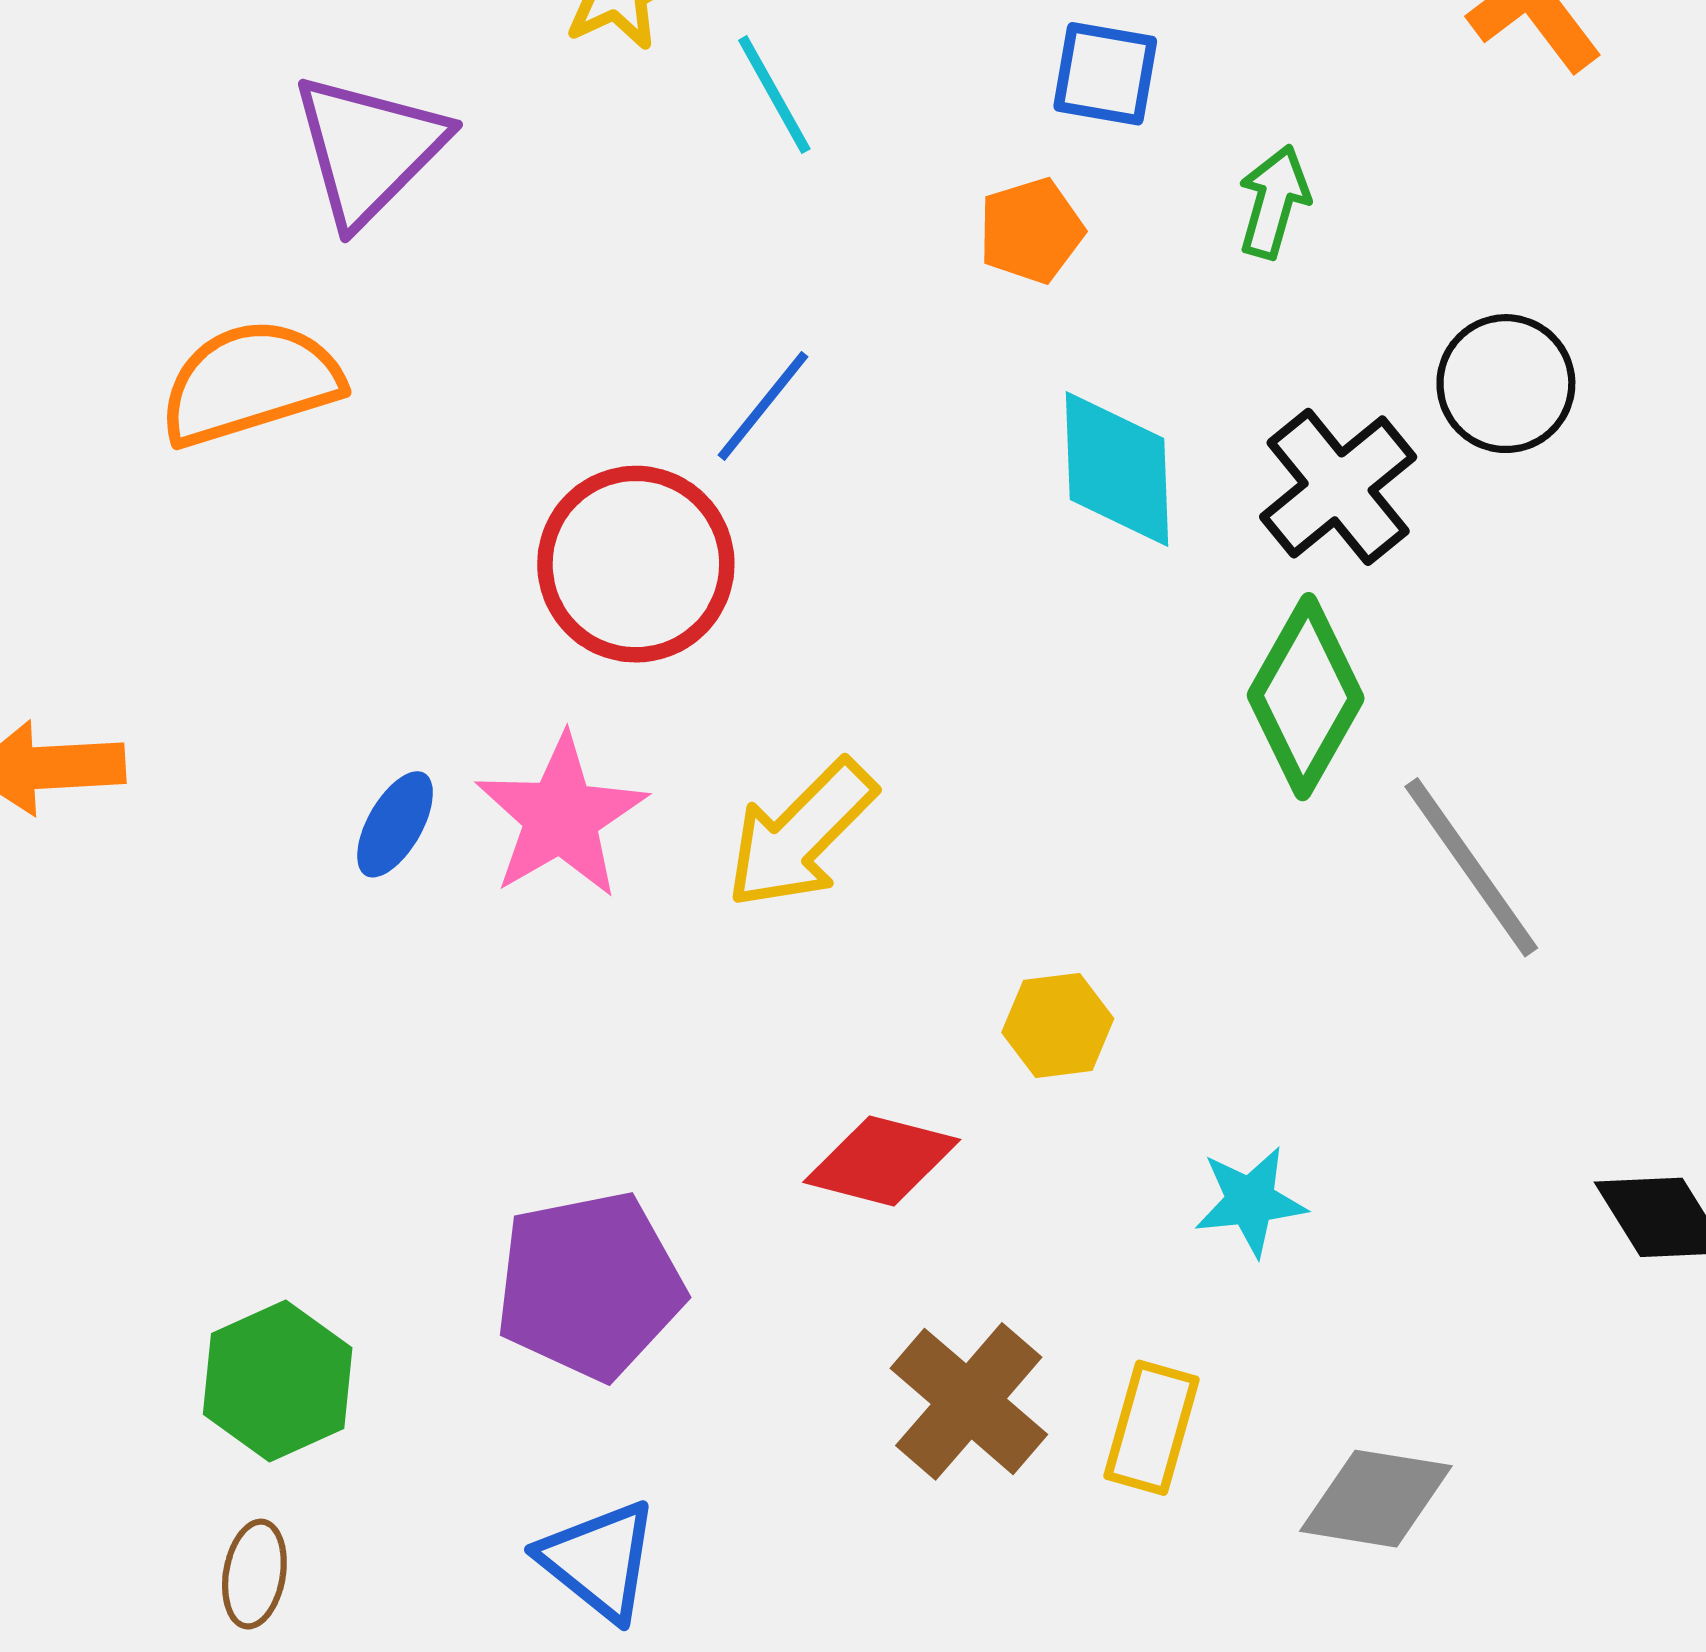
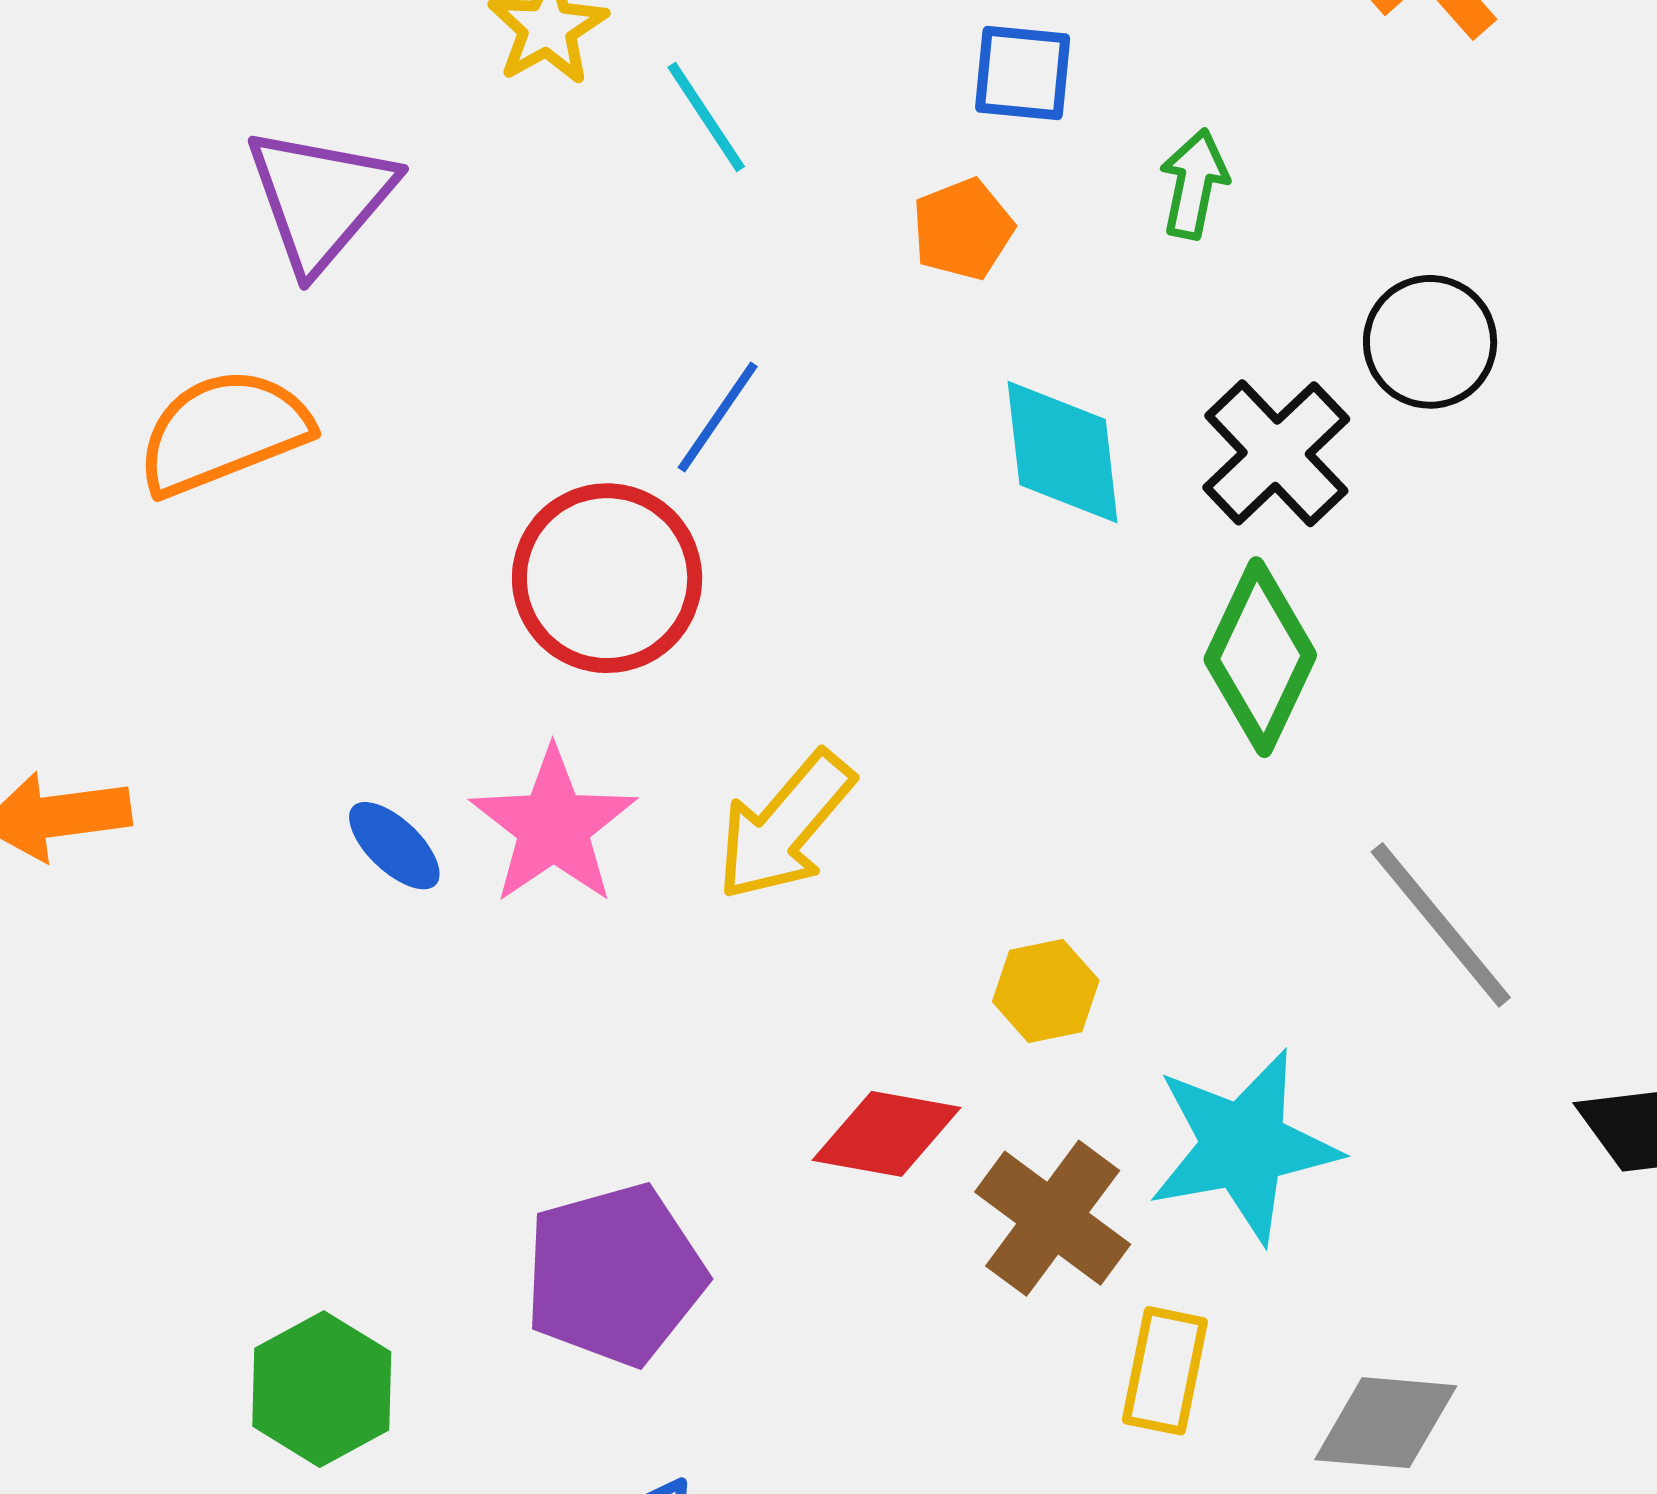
blue ellipse: (395, 824) -> (394, 846), turned -72
gray line: (1471, 867) -> (1441, 925), moved
cyan star: (1250, 1201) -> (1244, 1146), size x1.8
brown cross: (969, 1401) -> (1053, 1218), moved

